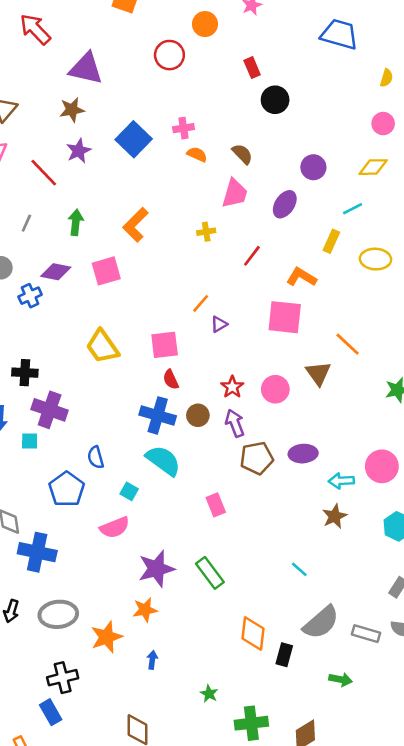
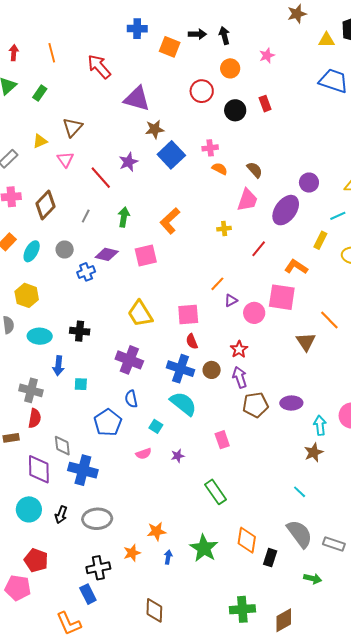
black circle: (275, 100) -> (235, 110), moved
brown star: (72, 110) -> (155, 129), moved
purple ellipse: (285, 204) -> (286, 210), size x1.4
pink circle: (275, 389) -> (254, 313), moved
purple cross: (50, 410) -> (129, 360), moved
cyan arrow: (341, 481) -> (320, 425), turned 84
pink semicircle: (115, 527) -> (144, 454), size x0.7
purple star: (156, 569) -> (178, 456), moved, size x0.5
cyan line: (299, 569) -> (300, 492), moved
orange star: (145, 610) -> (156, 531), moved
gray semicircle: (321, 622) -> (300, 534), turned -88
orange star: (107, 637) -> (132, 553), moved, size x0.7
green star: (209, 694) -> (204, 548), moved, size x2.0

